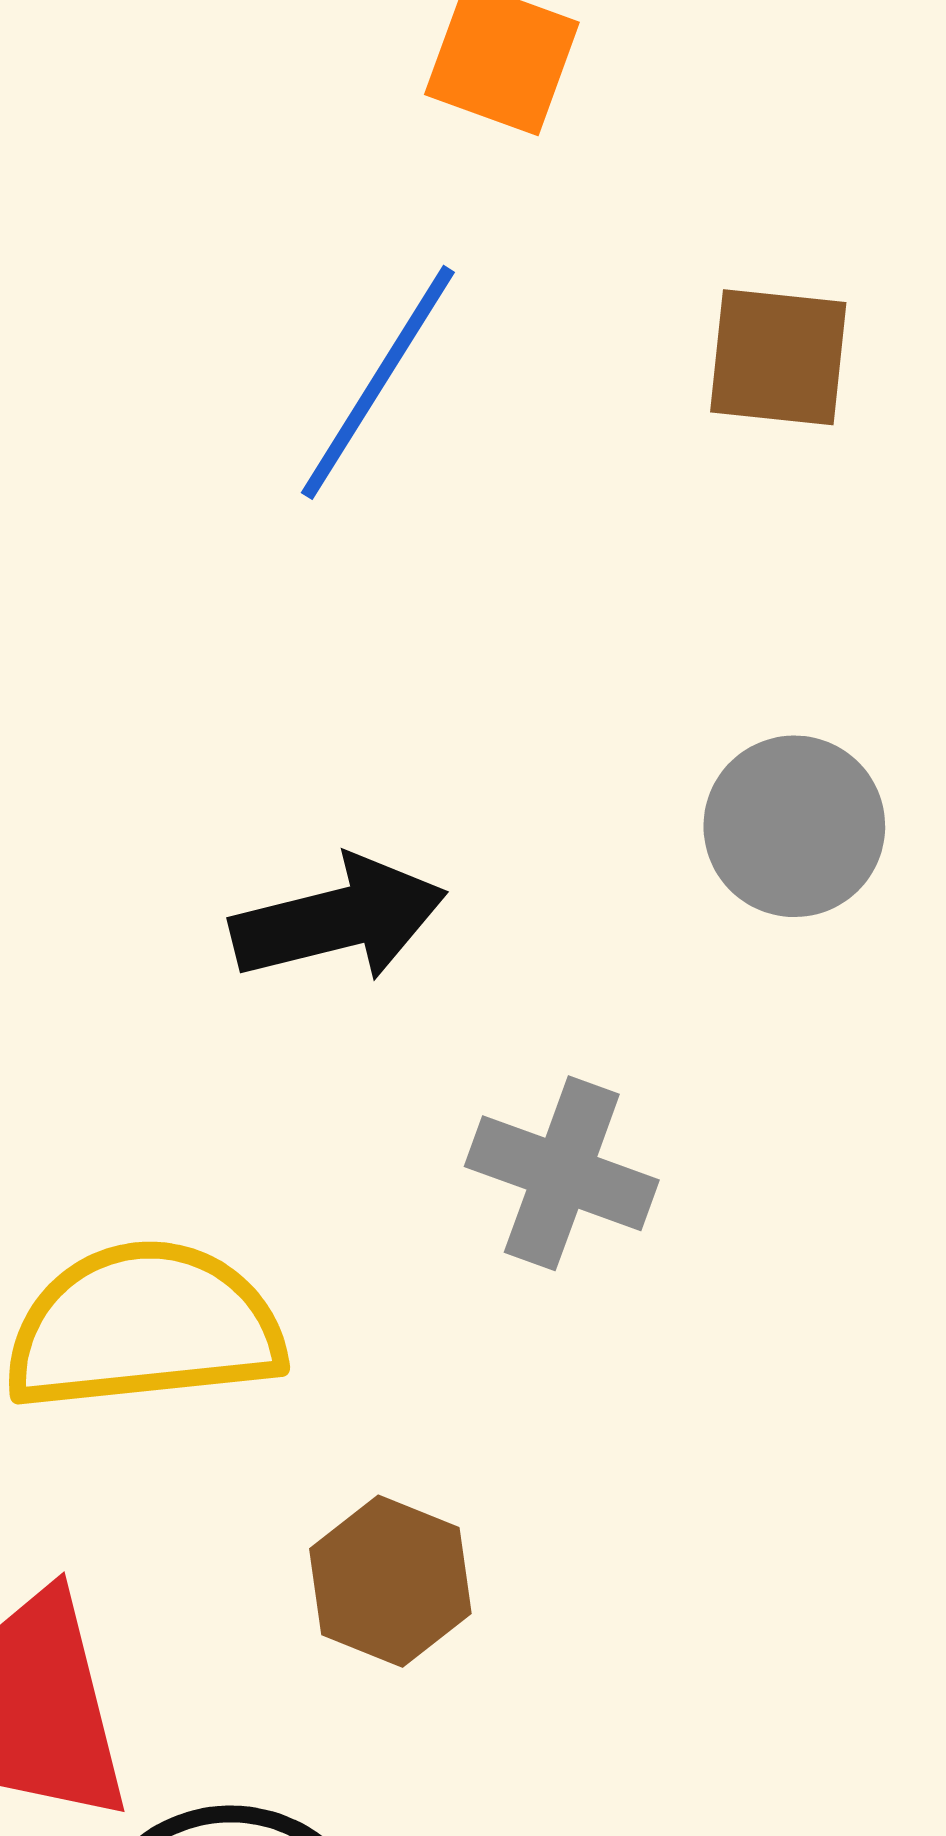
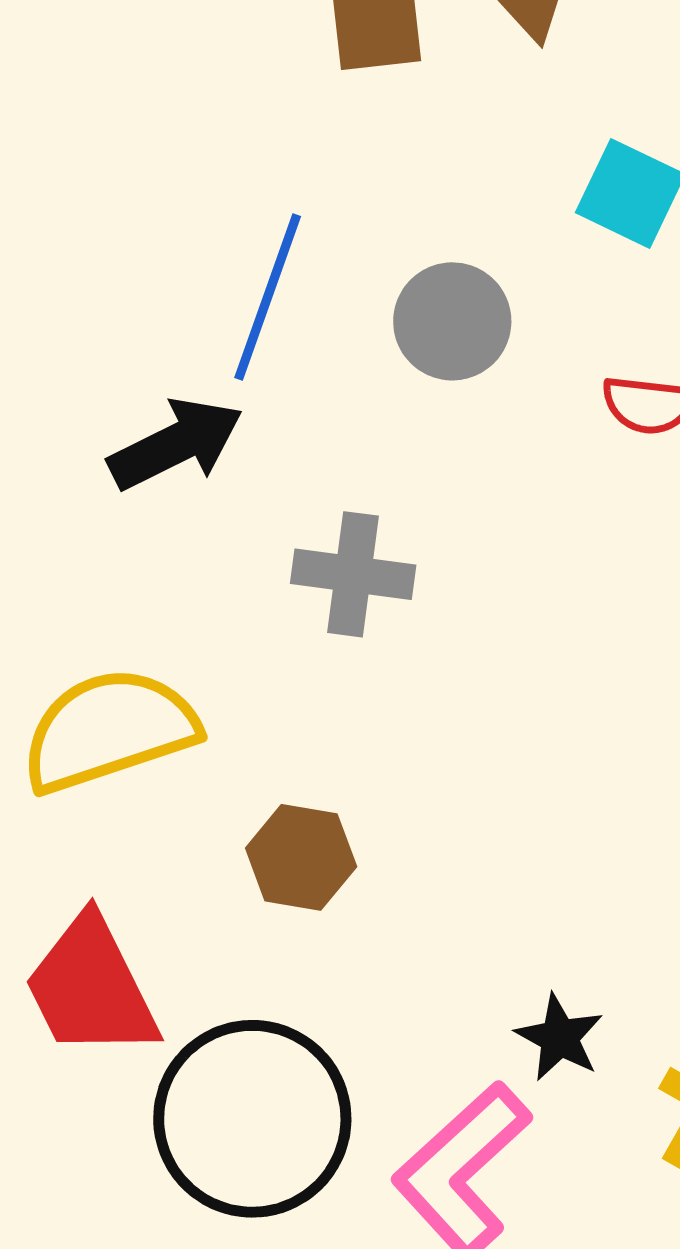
blue line: (378, 382) -> (268, 297), moved

